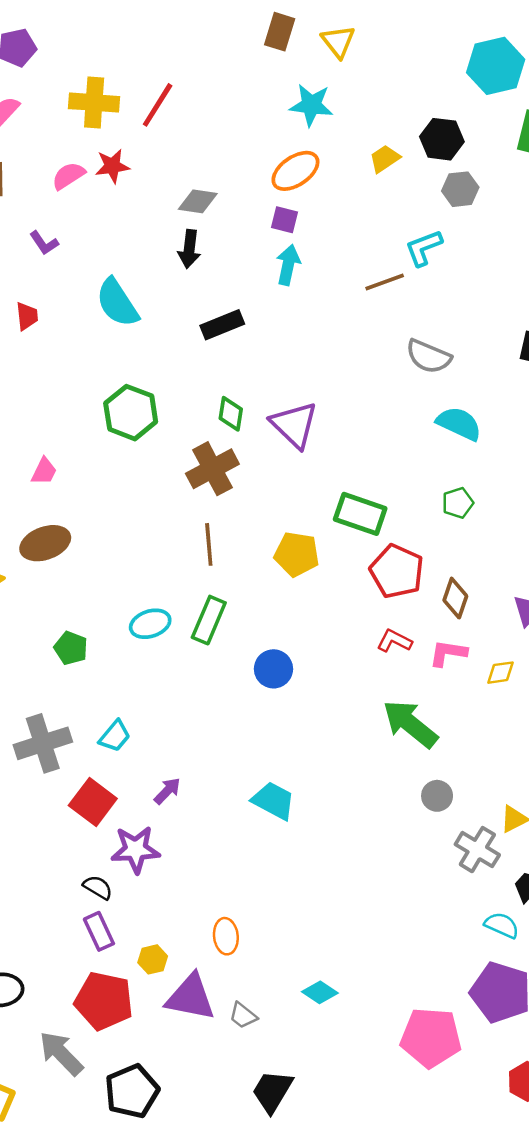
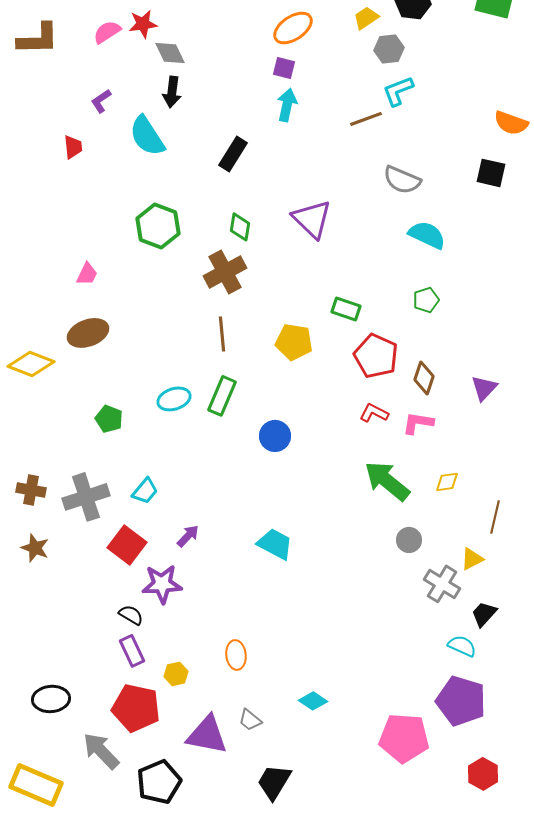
gray hexagon: (460, 189) -> (389, 49), moved
gray diamond: (198, 201) -> (170, 53), moved, turned 56
purple L-shape: (44, 243) -> (101, 101), moved, turned 90
black arrow: (189, 249) -> (172, 92), moved
black rectangle: (222, 325) -> (233, 154), turned -36
purple triangle: (294, 425) -> (312, 219), moved
green rectangle: (360, 514) -> (346, 309), size x0.7
yellow diamond: (501, 673) -> (447, 482), moved
purple triangle: (190, 997) -> (207, 735), moved

